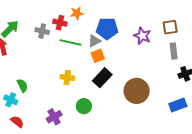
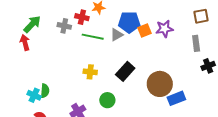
brown square: (170, 27) -> (201, 16), moved
purple star: (142, 36) -> (164, 29), turned -30
orange square: (98, 56) -> (145, 31), moved
green semicircle: (22, 86) -> (45, 91), moved, turned 32
blue rectangle: (178, 105) -> (176, 98), moved

